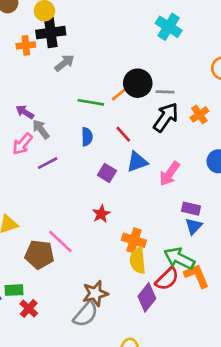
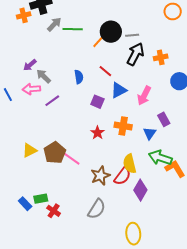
green line: (91, 102) -> (73, 29), moved
purple arrow: (25, 112) -> (30, 65), turned -64
orange cross: (199, 114) -> (161, 57), moved, turned 32
pink arrow: (22, 144) -> (31, 89), turned 54
purple rectangle: (191, 209) -> (164, 119), turned 56
blue triangle: (194, 226) -> (150, 133), moved
orange cross: (134, 240) -> (123, 126), moved
brown pentagon: (39, 255) -> (55, 153), moved, turned -30
red semicircle: (167, 279) -> (122, 176), moved
brown star: (95, 293) -> (100, 176), moved

